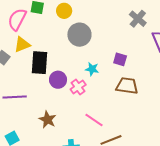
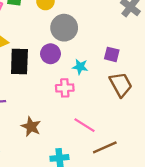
purple circle: (58, 80) -> (50, 54), moved
brown trapezoid: (127, 86) -> (121, 85), turned 55
pink cross: (78, 87) -> (65, 88), turned 35

